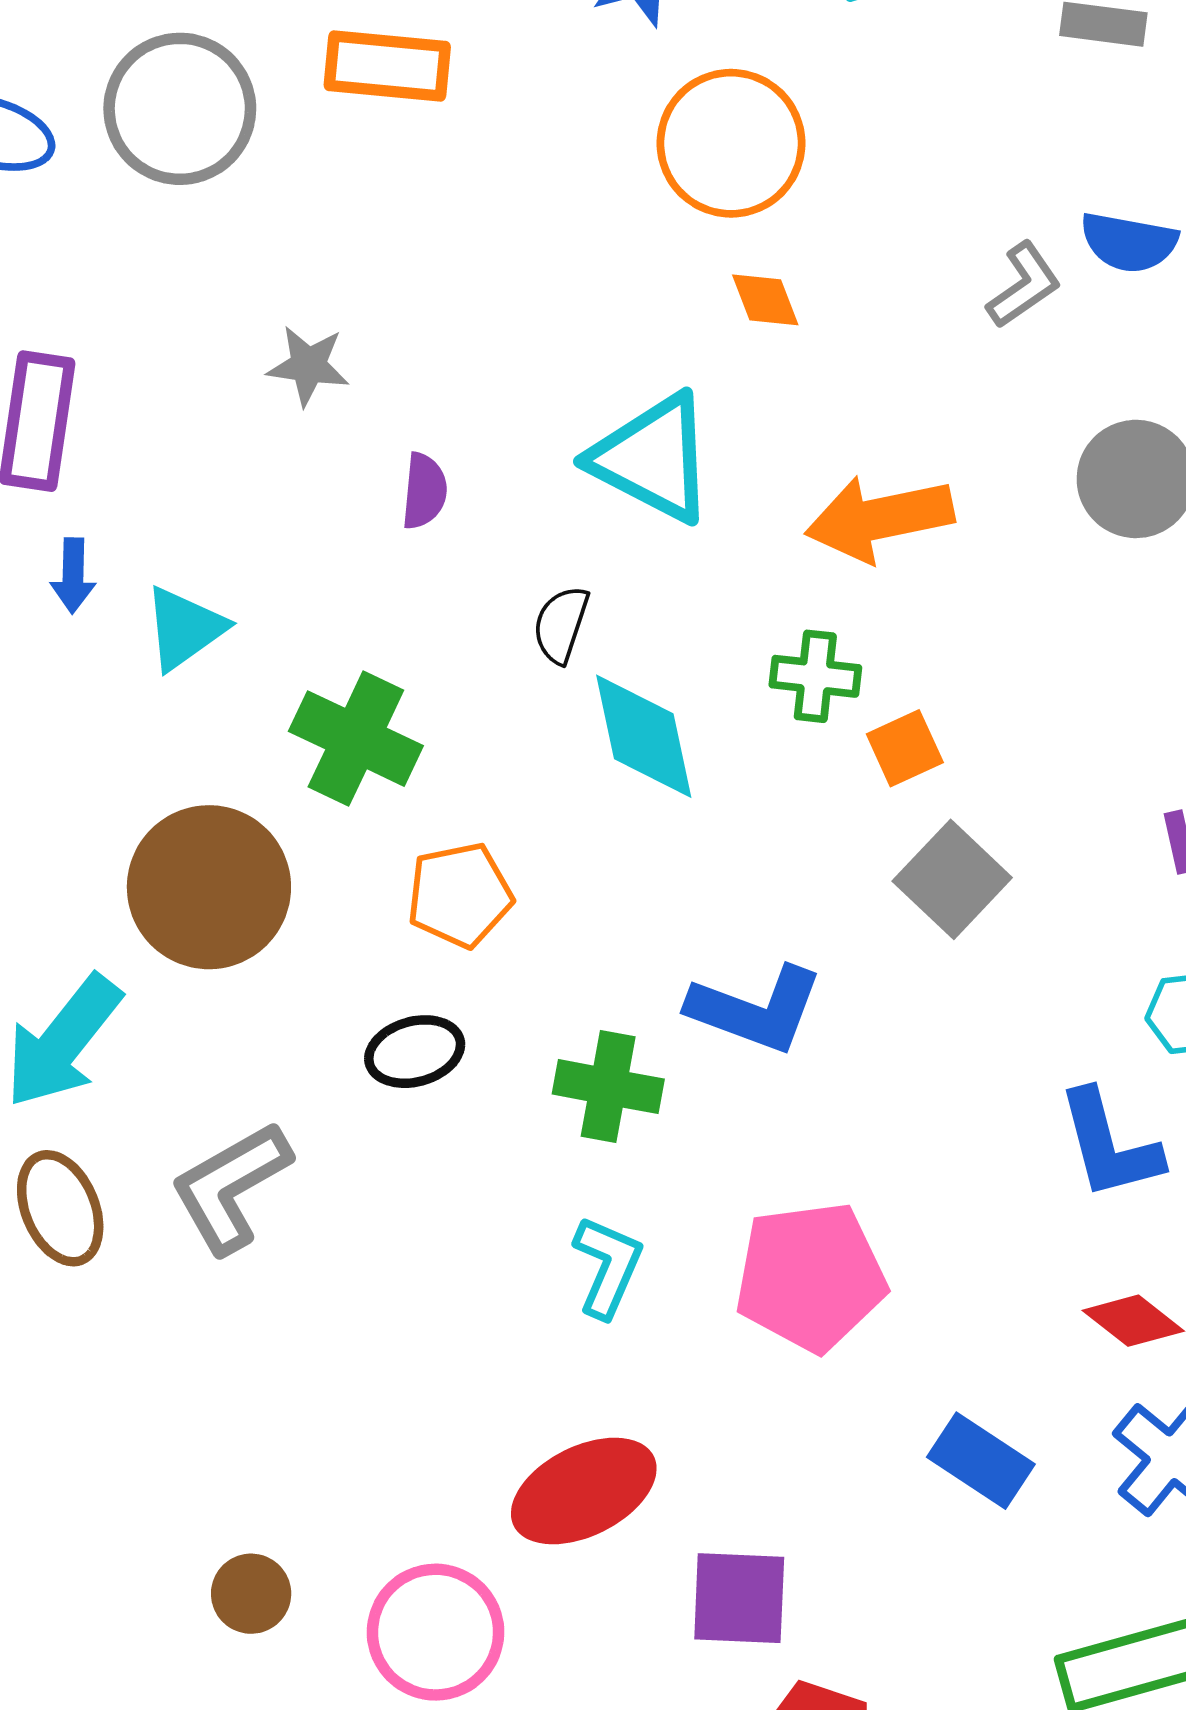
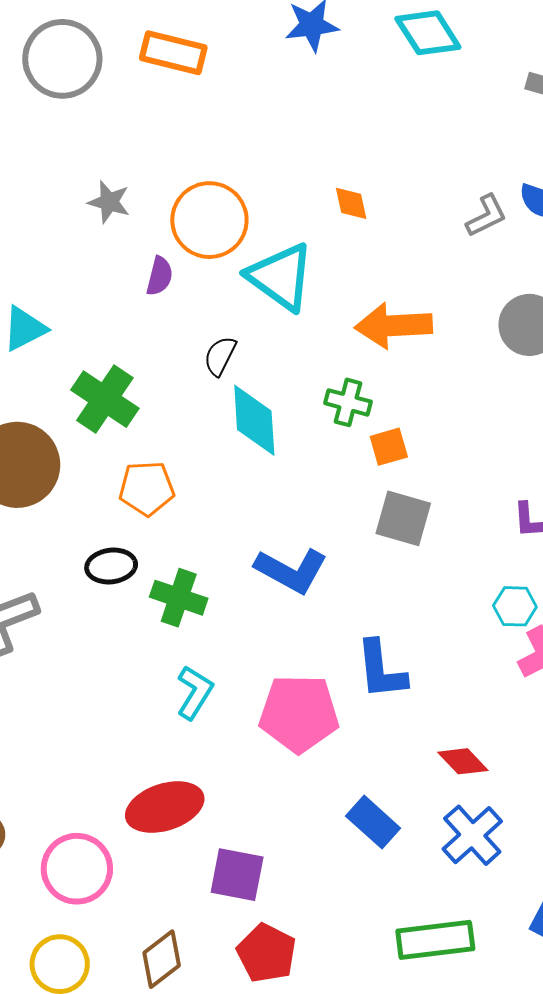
orange circle: (731, 143) -> (209, 220), moved
gray square: (952, 879) -> (403, 518), turned -36
green cross: (608, 1087) -> (179, 598), moved
blue L-shape: (1109, 1145) -> (381, 670), moved

